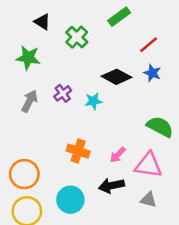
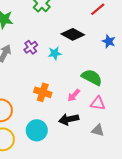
blue star: (152, 73) -> (109, 41), moved
green semicircle: (160, 127) -> (92, 77), moved
pink triangle: (148, 165) -> (98, 103), size x0.7

